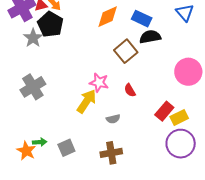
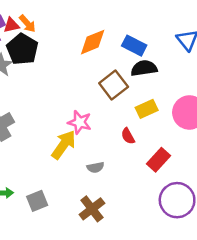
red semicircle: (130, 90) -> (128, 136), moved
yellow rectangle: (179, 118) -> (147, 109), moved
brown cross: (111, 153) -> (92, 209), turned -30

